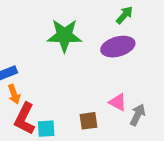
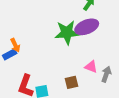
green star: (64, 35) -> (67, 33), moved
orange arrow: (14, 94) -> (15, 45), moved

